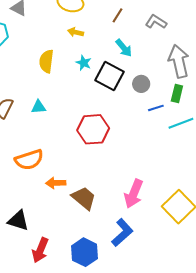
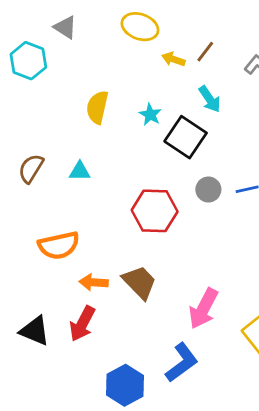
yellow arrow: (76, 32) -> (173, 59), moved
gray circle: (141, 84) -> (208, 190), moved
brown trapezoid: (84, 198) -> (140, 282), moved
red arrow: (40, 250) -> (82, 324), moved

